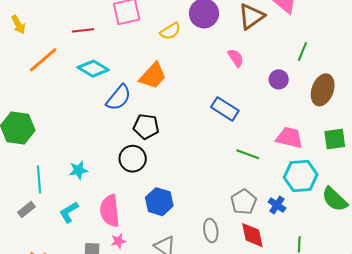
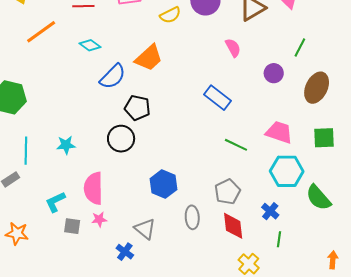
cyan diamond: (93, 69) -> (90, 45), size x0.7
blue hexagon: (159, 202) -> (164, 184), moved
blue cross: (277, 205) -> (270, 211), moved
cyan L-shape: (69, 212) -> (55, 202), moved

